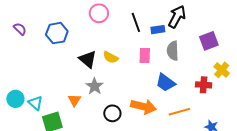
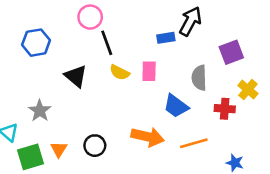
black line: (136, 22) -> (107, 43), moved
gray semicircle: (173, 51) -> (199, 78), moved
yellow semicircle: (111, 57) -> (119, 72), moved
gray star: (95, 86) -> (40, 111), moved
orange triangle: (74, 100) -> (59, 149), moved
black circle: (112, 113) -> (95, 146), moved

